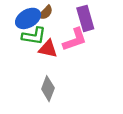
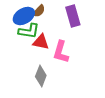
pink L-shape: (75, 39) -> (61, 52), moved, turned 125

